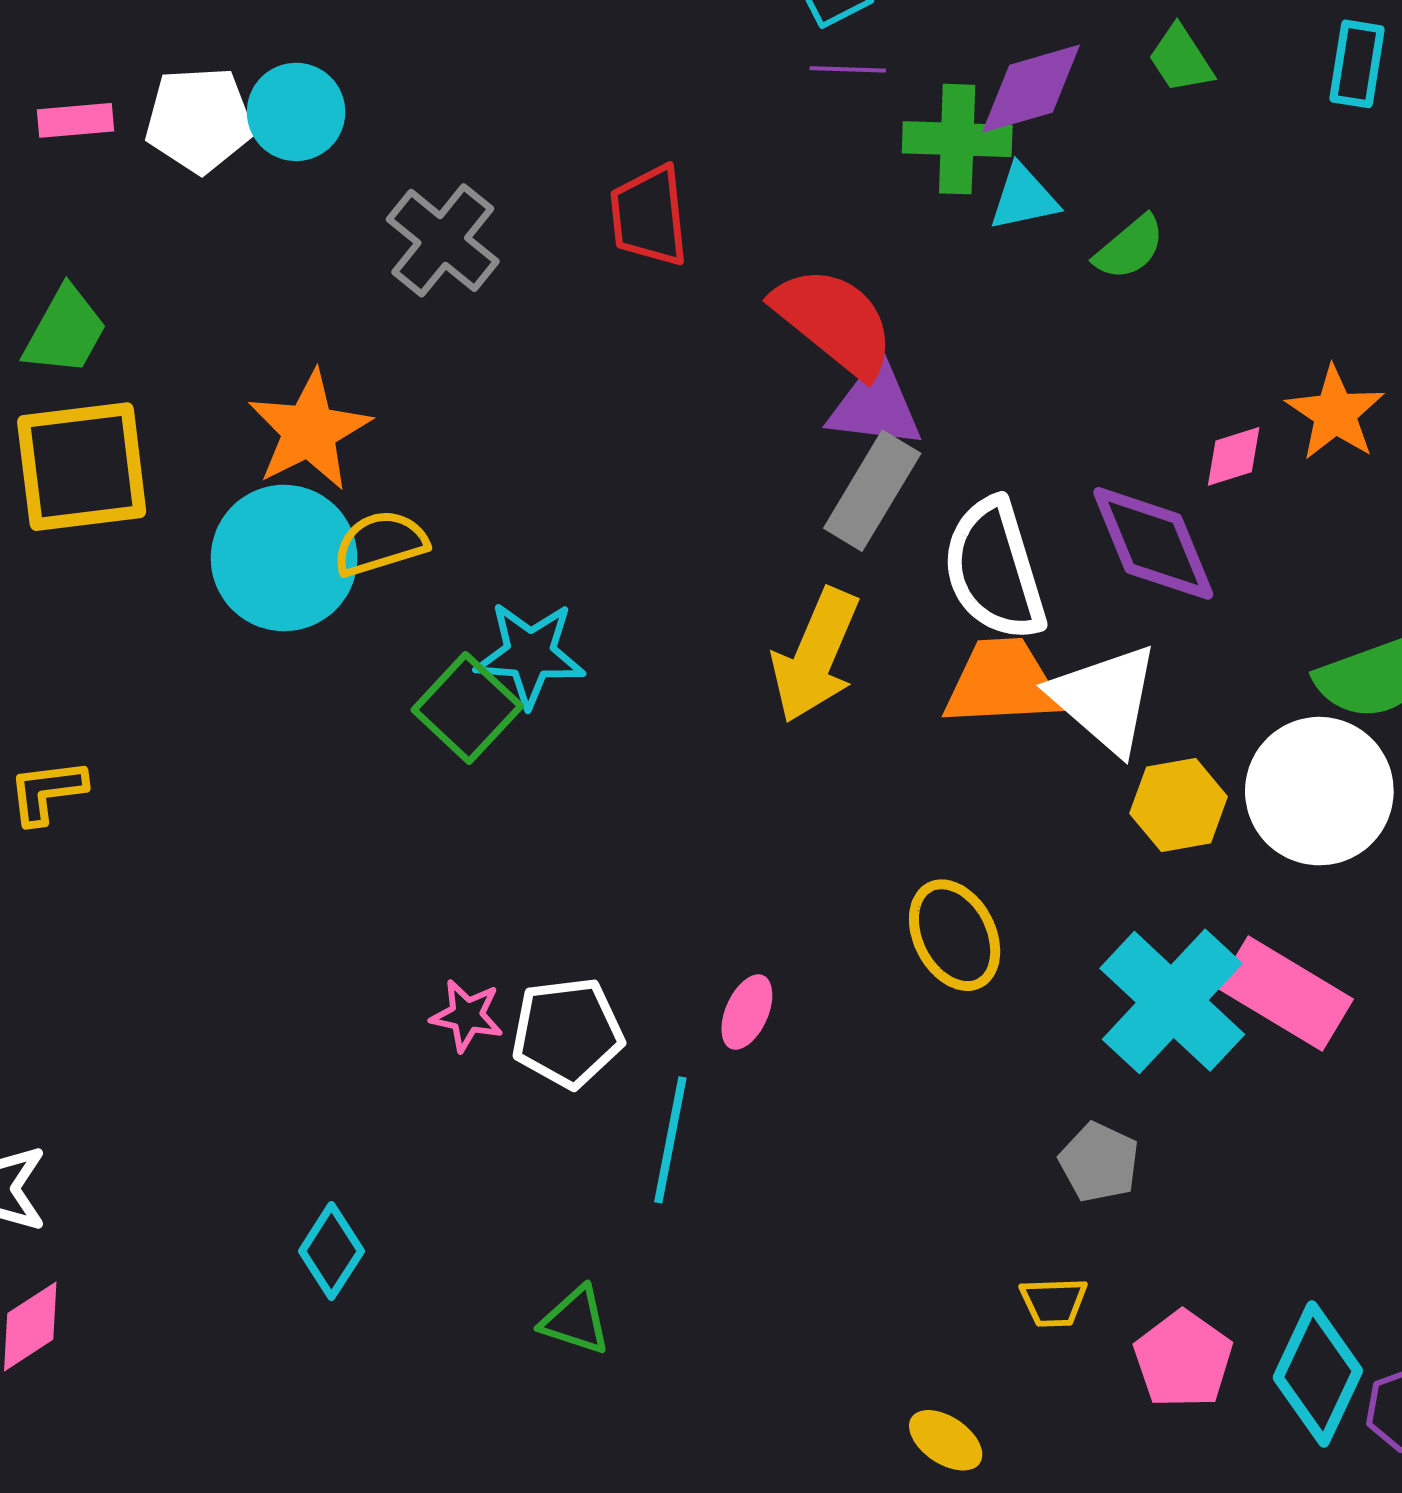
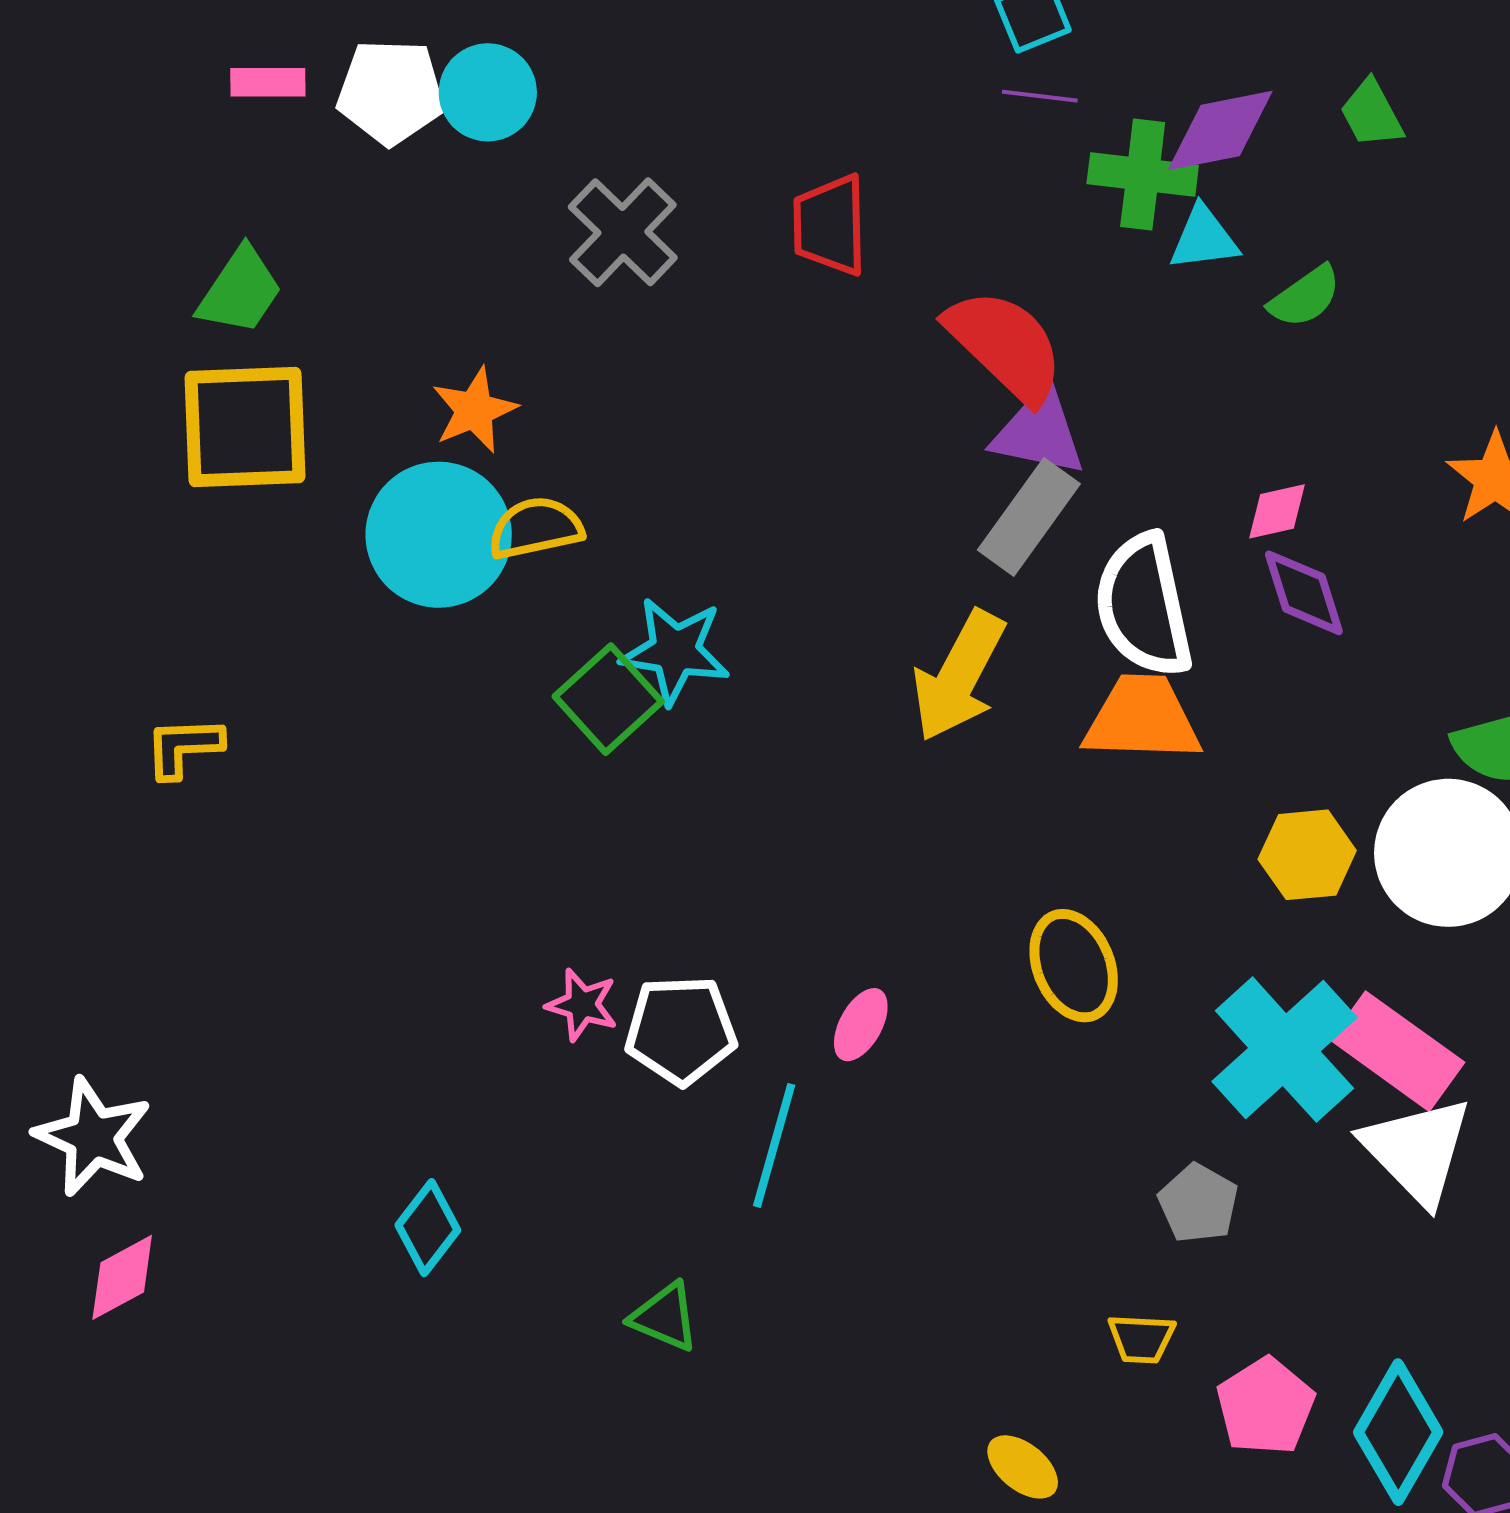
orange star: (309, 431) -> (474, 410), size x0.7
pink diamond: (1234, 456) -> (1277, 511), moved
purple diamond: (1153, 543) -> (1304, 593), size x0.7
white triangle: (1105, 699) -> (1417, 1150), moved

